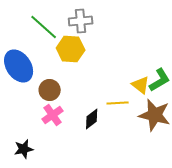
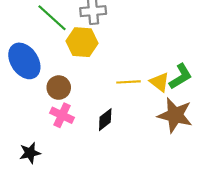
yellow line: (118, 103) -> (129, 82), moved
pink cross: (53, 115) -> (62, 115), turned -30

